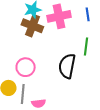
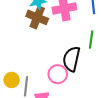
pink circle: (26, 67) -> (58, 74), moved

